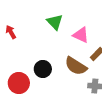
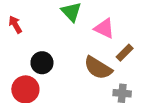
black circle: (43, 69) -> (42, 63), moved

